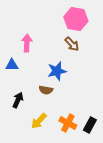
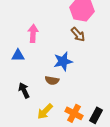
black arrow: (18, 100) -> (24, 90), turned -49

